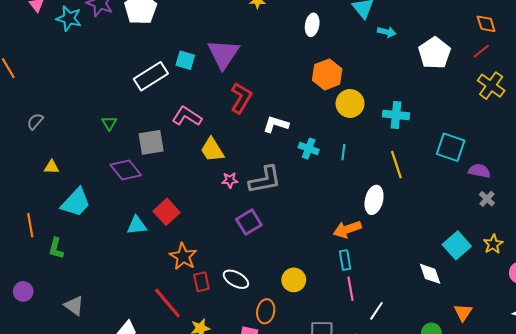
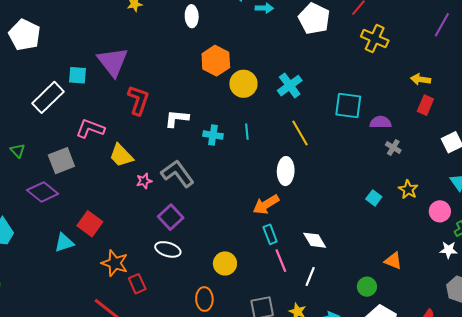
cyan cross: (396, 115) -> (290, 86), turned -30
gray L-shape: (265, 180) -> (178, 174), turned -104
cyan square: (457, 245) -> (374, 198), size x0.6
white diamond: (430, 274) -> (315, 240), moved
white ellipse: (236, 279) -> (168, 249), moved
orange triangle: (463, 312) -> (393, 261), turned -30

